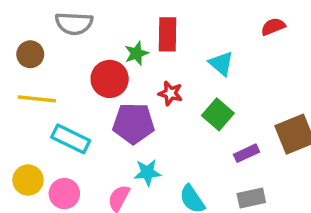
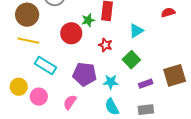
brown circle: (30, 54) -> (27, 15), size x1.5
cyan triangle: (221, 64) -> (136, 31), turned 42
purple pentagon: (134, 123) -> (85, 74), moved
cyan star: (147, 172) -> (111, 82), moved

